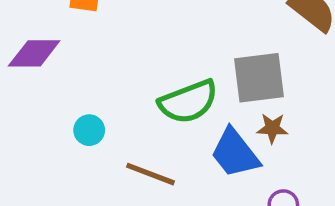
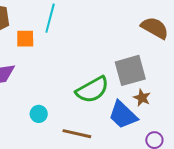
brown star: (272, 128) -> (142, 98), turned 30

